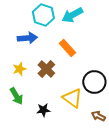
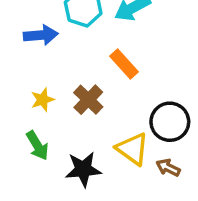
blue arrow: (27, 38) -> (41, 35), moved
black star: (43, 110) -> (83, 169), size x1.5
brown arrow: (98, 116) -> (168, 168), moved

